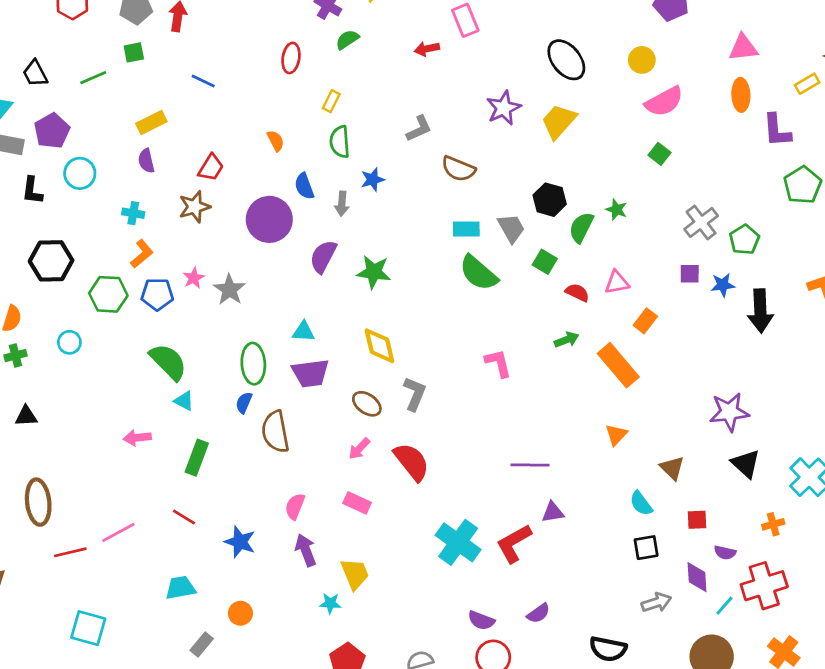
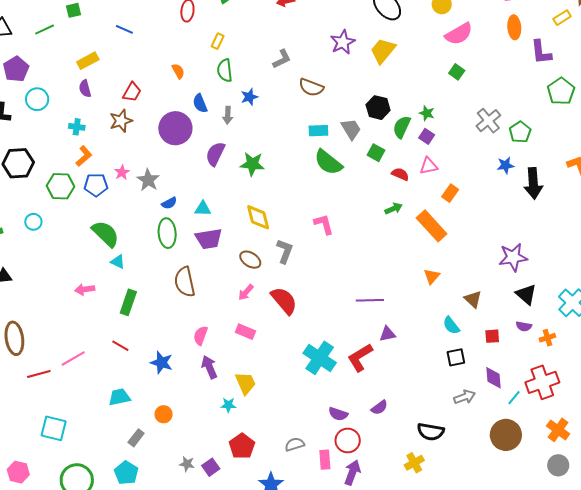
purple square: (690, 274) -> (427, 136), moved, turned 35
pink L-shape: (498, 363) -> (324, 224), moved
blue semicircle: (244, 403) -> (169, 203), moved, turned -140
purple semicircle: (725, 553) -> (524, 326), moved

